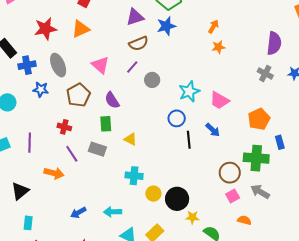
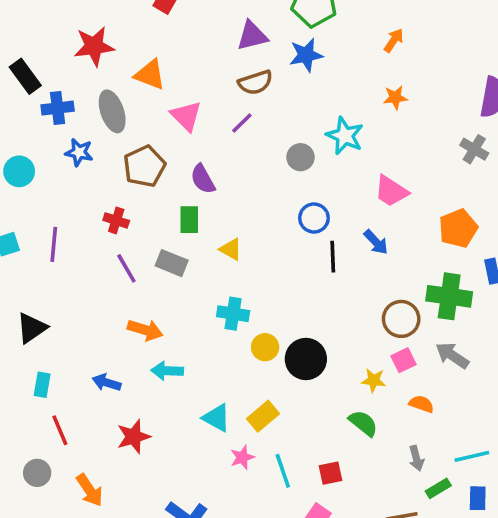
orange arrow: (213, 26) -> (394, 40), moved
orange triangle: (81, 29) -> (150, 75), moved, turned 42
gray circle: (152, 80) -> (300, 157), moved
cyan star: (189, 91) -> (345, 136), moved, turned -30
orange arrow: (54, 173) -> (145, 330), moved
cyan arrow: (113, 212) -> (167, 371), moved
blue arrow: (78, 213) -> (107, 383), moved, turned 42
yellow star: (192, 217) -> (374, 380), moved

